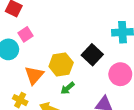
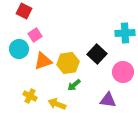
orange triangle: (34, 75) -> (43, 61), moved, turned 30

